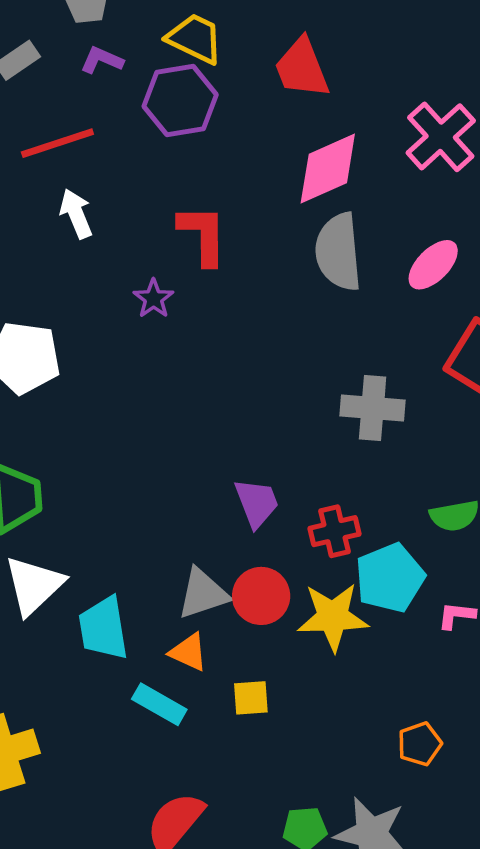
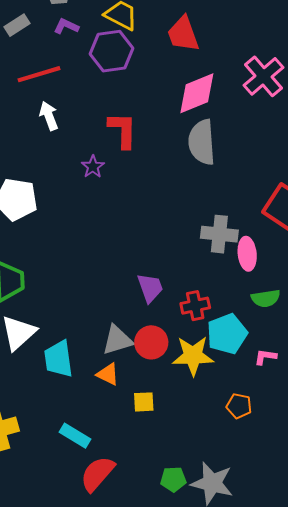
pink ellipse: (433, 265) -> (247, 254), moved, turned -52
cyan rectangle: (159, 704) -> (75, 436), moved
orange pentagon: (420, 744) -> (239, 406), moved, turned 30

